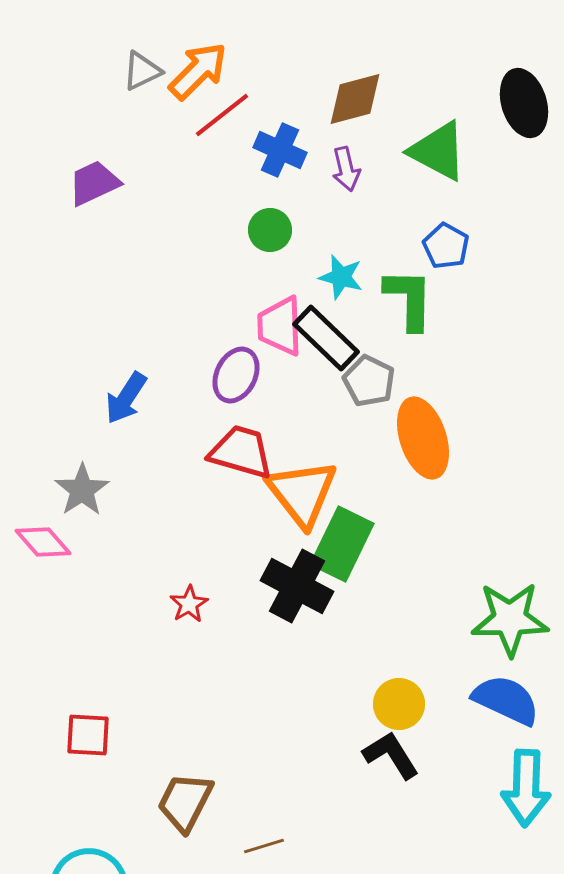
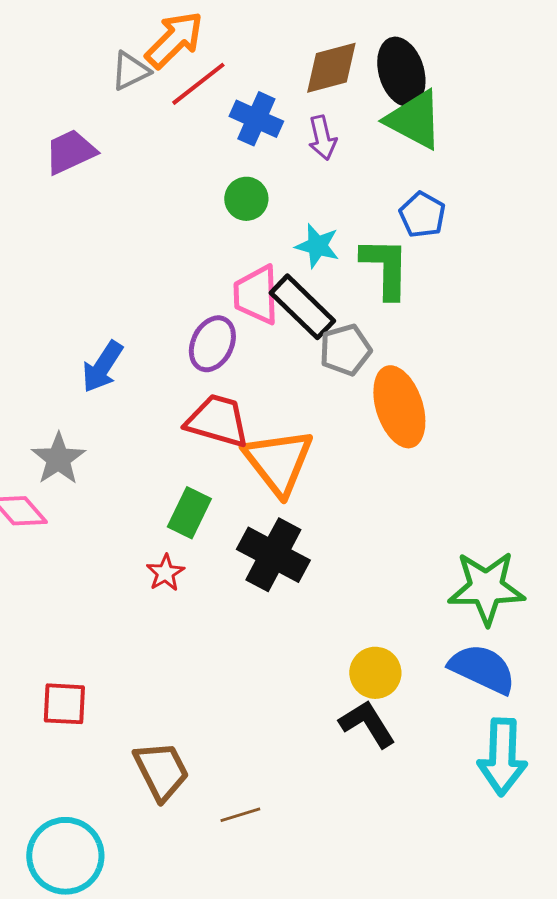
gray triangle: (142, 71) -> (130, 71), moved
black ellipse: (524, 103) -> (401, 72), moved
gray pentagon: (369, 381) -> (345, 350), turned 30
green rectangle: (342, 544) -> (189, 513), moved, size x0.7
brown trapezoid: (185, 802) -> (161, 771), turned 126

